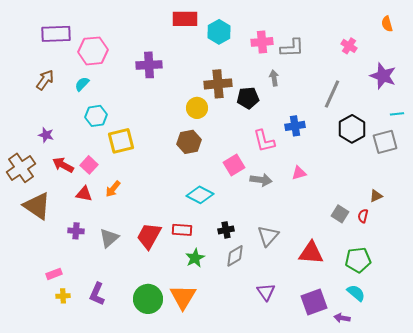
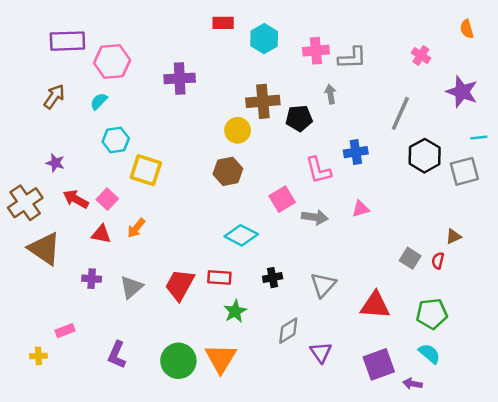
red rectangle: (185, 19) -> (223, 23), size x0.7
yellow square: (121, 141) -> (146, 170), turned 32
gray diamond: (235, 256) -> (288, 331), moved
yellow cross: (63, 296) -> (38, 356), moved

